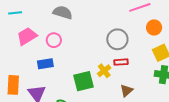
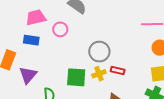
gray circle: (117, 39) -> (99, 52), moved
blue rectangle: (45, 64) -> (31, 40), moved

